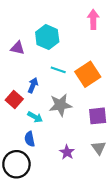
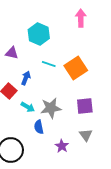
purple triangle: (18, 48) -> (12, 53), moved
gray star: (60, 105) -> (51, 108), moved
blue semicircle: (30, 139) -> (39, 127), moved
purple star: (67, 152) -> (62, 146), moved

